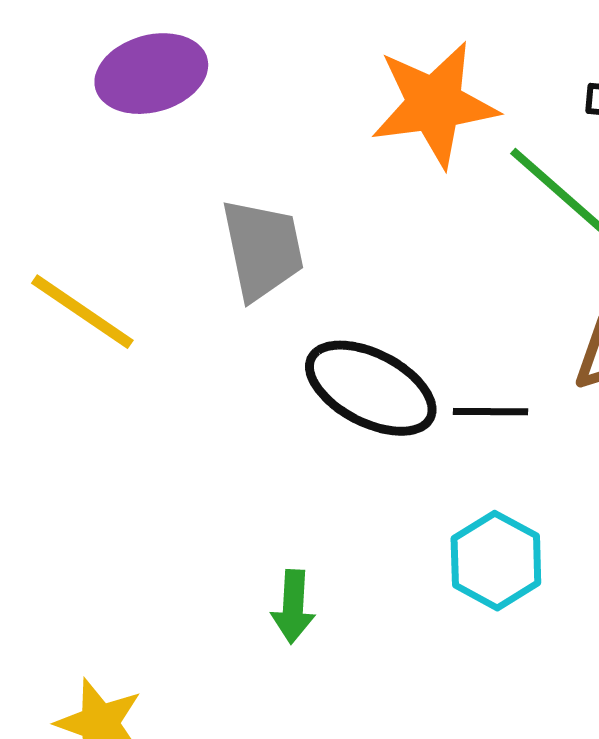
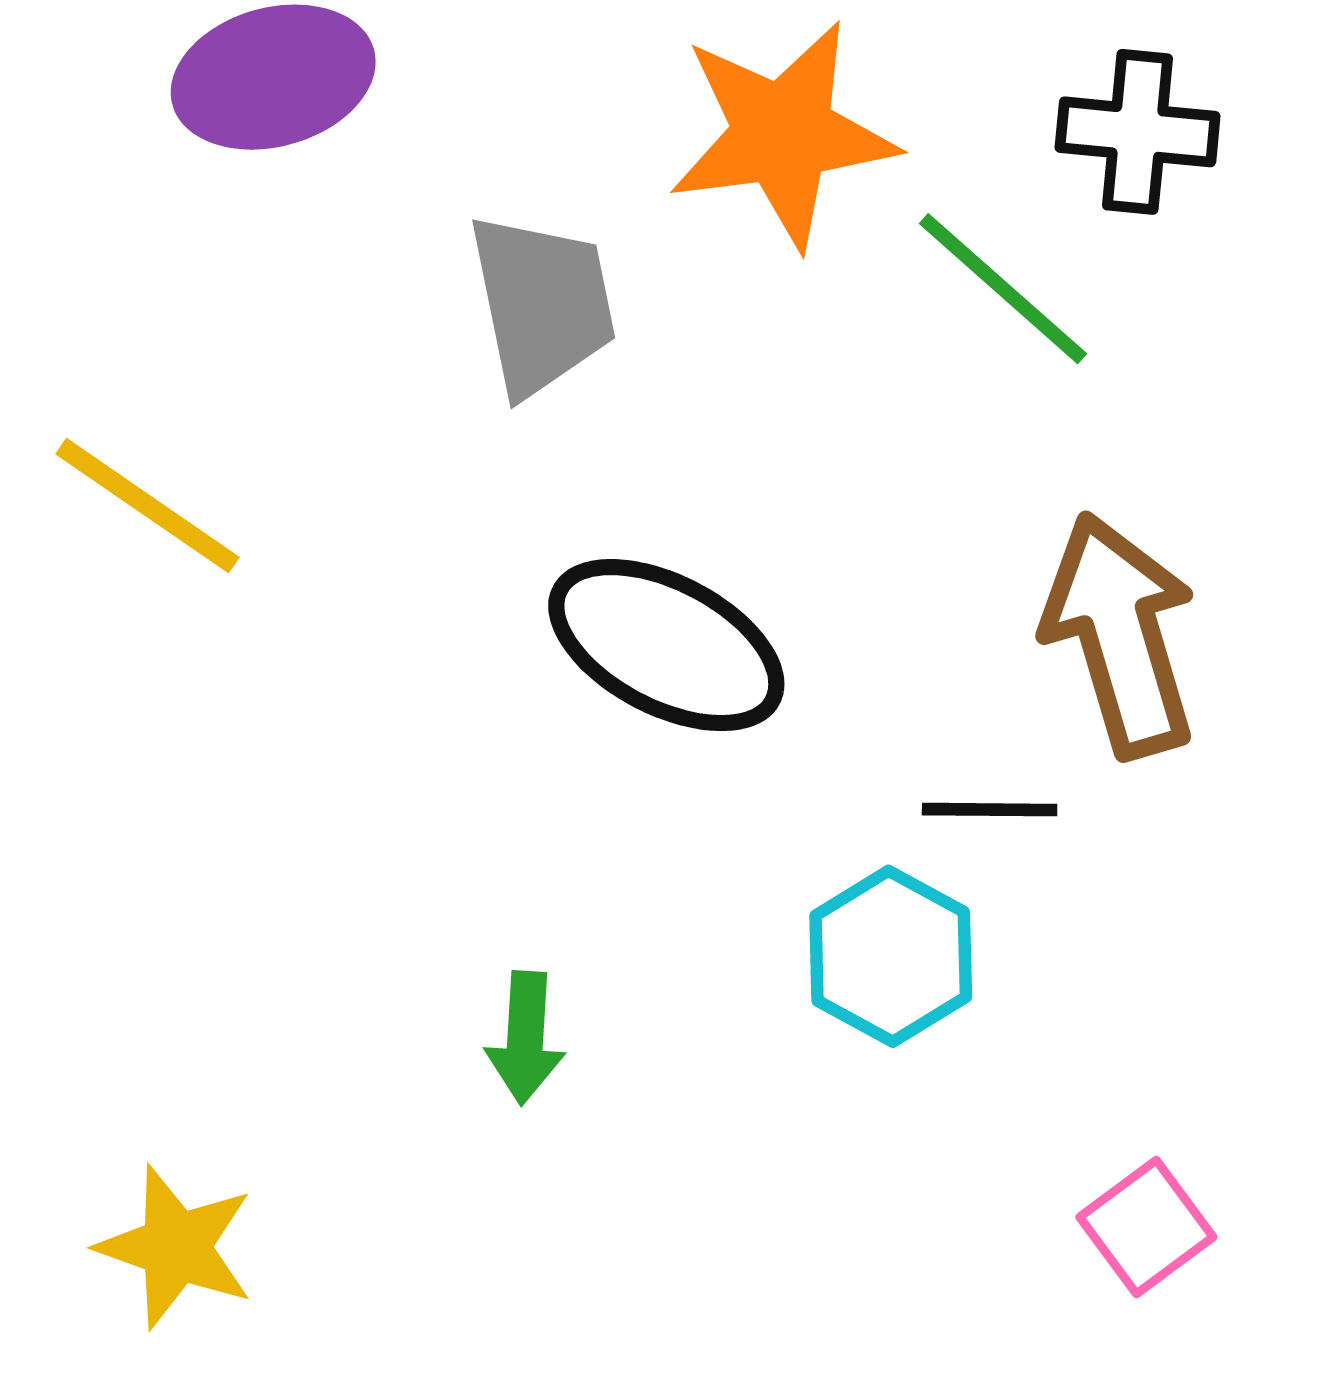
gray trapezoid: (263, 249) -> (542, 304), moved
black line: (491, 412) -> (990, 810), moved

